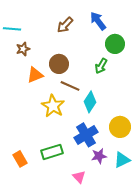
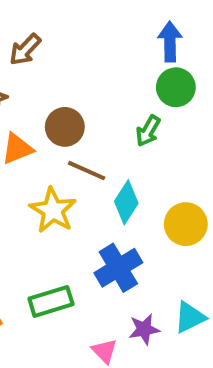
blue arrow: (98, 21) -> (170, 42), moved, turned 36
brown arrow: (65, 25) -> (25, 50), moved
yellow circle: (120, 127) -> (186, 224), moved
purple star: (99, 156) -> (144, 329), moved

